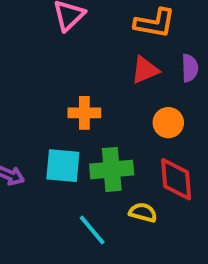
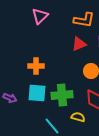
orange cross: (84, 113) -> (36, 66), moved

